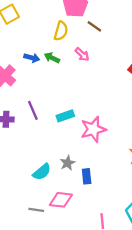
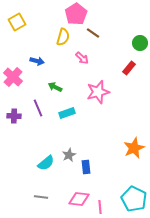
green arrow: (52, 58) -> (55, 87), moved
pink star: (93, 129) -> (98, 92), moved
pink diamond: (61, 200) -> (79, 199), moved

